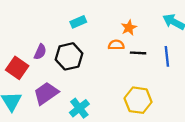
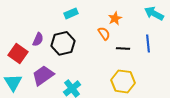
orange semicircle: (116, 45) -> (104, 33), turned 56
black line: (138, 53) -> (123, 48), moved

